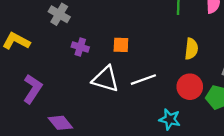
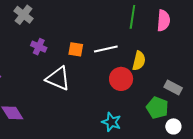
white line: (143, 80) -> (106, 49), moved
red circle: (190, 87) -> (121, 79), moved

